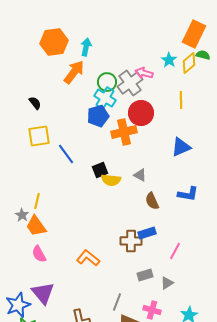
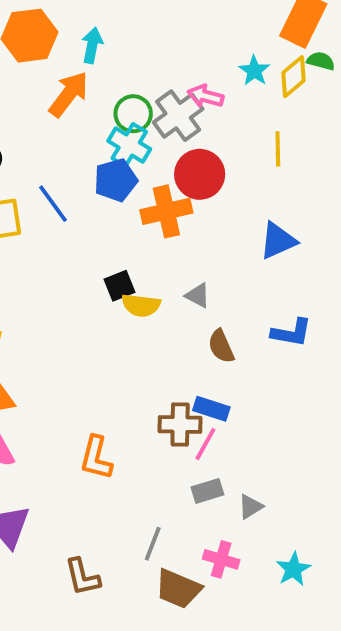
blue line: (66, 154) -> (53, 204), moved
blue rectangle: (147, 233) -> (211, 409), turned 36
pink line: (175, 251) -> (205, 444), moved
orange L-shape: (88, 258) -> (96, 458), turned -115

